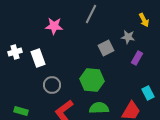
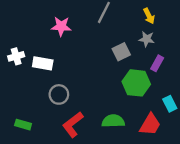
yellow arrow: (144, 20) -> (149, 16), moved
white rectangle: (38, 58) -> (43, 63), turned -60
green hexagon: (92, 80) -> (136, 83), moved

